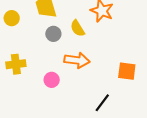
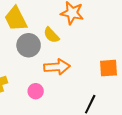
gray circle: (53, 34) -> (29, 45), size x1.5

